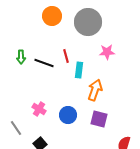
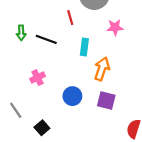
red line: (66, 56) -> (70, 18), moved
pink cross: (39, 109) -> (38, 78), moved, turned 32

